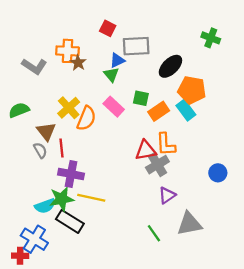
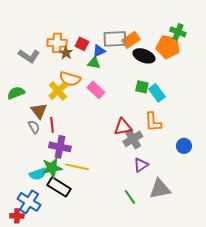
red square: (108, 28) -> (82, 44), moved
black ellipse: (170, 66) -> (144, 56), turned 65
green triangle: (111, 75) -> (94, 63), turned -40
orange pentagon: (192, 90) -> (168, 47), moved
green square: (141, 98) -> (142, 87), moved
orange rectangle: (159, 111) -> (131, 40), moved
orange semicircle: (86, 118) -> (70, 79), moved, turned 85
orange L-shape: (166, 144) -> (153, 122), moved

